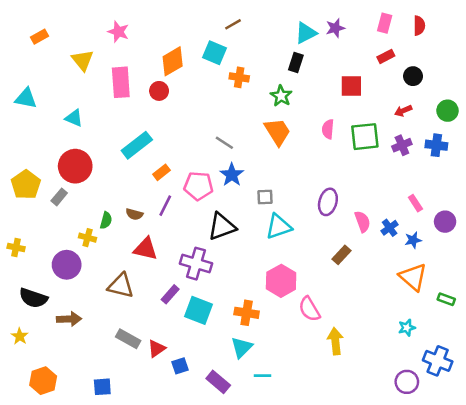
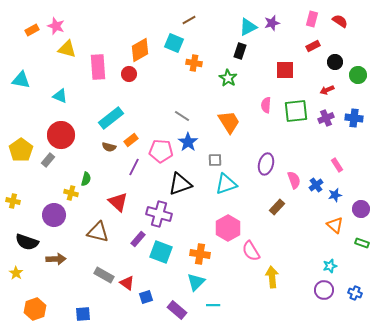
red semicircle: (419, 26) -> (340, 21), turned -56
pink star: (118, 32) -> (56, 26), moved
yellow triangle: (83, 60) -> (67, 49), turned -36
green circle: (448, 111) -> (358, 75), moved
orange trapezoid: (277, 132) -> (229, 122), moved
brown semicircle: (134, 214) -> (109, 147), moved
purple circle: (445, 222) -> (361, 209), moved
red triangle: (145, 249) -> (118, 202), turned 30
orange triangle: (413, 277) -> (335, 225), size x0.7
red triangle: (157, 349) -> (127, 283), turned -49
blue cross: (438, 361) -> (355, 293), size x0.6
purple circle: (407, 382) -> (324, 290), moved

